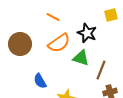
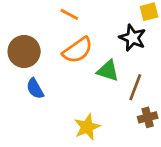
black star: (87, 33) -> (133, 38), moved
blue semicircle: (40, 81) -> (35, 89), moved

